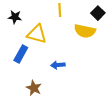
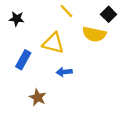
yellow line: (60, 10) -> (66, 11), turned -40
yellow triangle: (37, 34) -> (53, 43), moved

